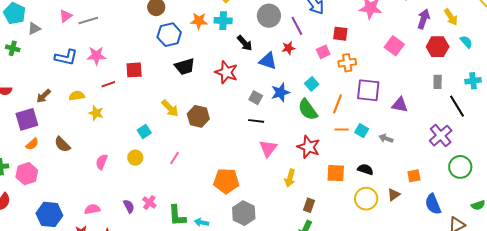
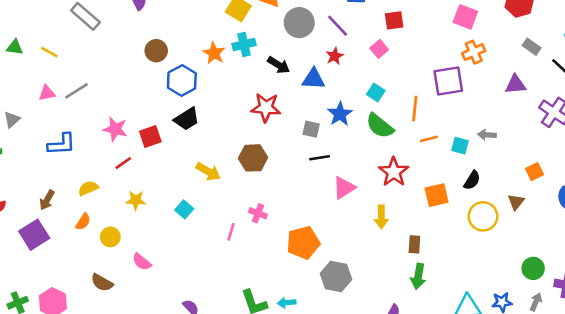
pink triangle: (66, 16) -> (47, 93), turned 40
orange star: (199, 21) -> (214, 53), turned -30
pink star: (96, 56) -> (115, 129), moved, turned 30
orange cross: (347, 63) -> (474, 52), moved
black trapezoid: (185, 67) -> (187, 119), moved
gray rectangle: (438, 82) -> (532, 47), turned -40
purple triangle: (400, 105) -> (515, 85), moved
yellow star: (96, 113) -> (136, 200), moved
brown hexagon: (198, 116) -> (253, 158), moved
cyan square: (362, 131) -> (460, 146), moved
orange semicircle: (32, 144) -> (83, 222), moved
brown semicircle: (62, 144) -> (102, 283), moved
red star: (309, 147) -> (394, 172), turned 30
pink triangle: (268, 148) -> (344, 188), turned 36
yellow circle: (135, 158) -> (110, 237), moved
pink semicircle: (102, 162) -> (142, 262), turned -56
black semicircle: (365, 169) -> (472, 180), turned 119
pink cross: (149, 202) -> (258, 213), moved

